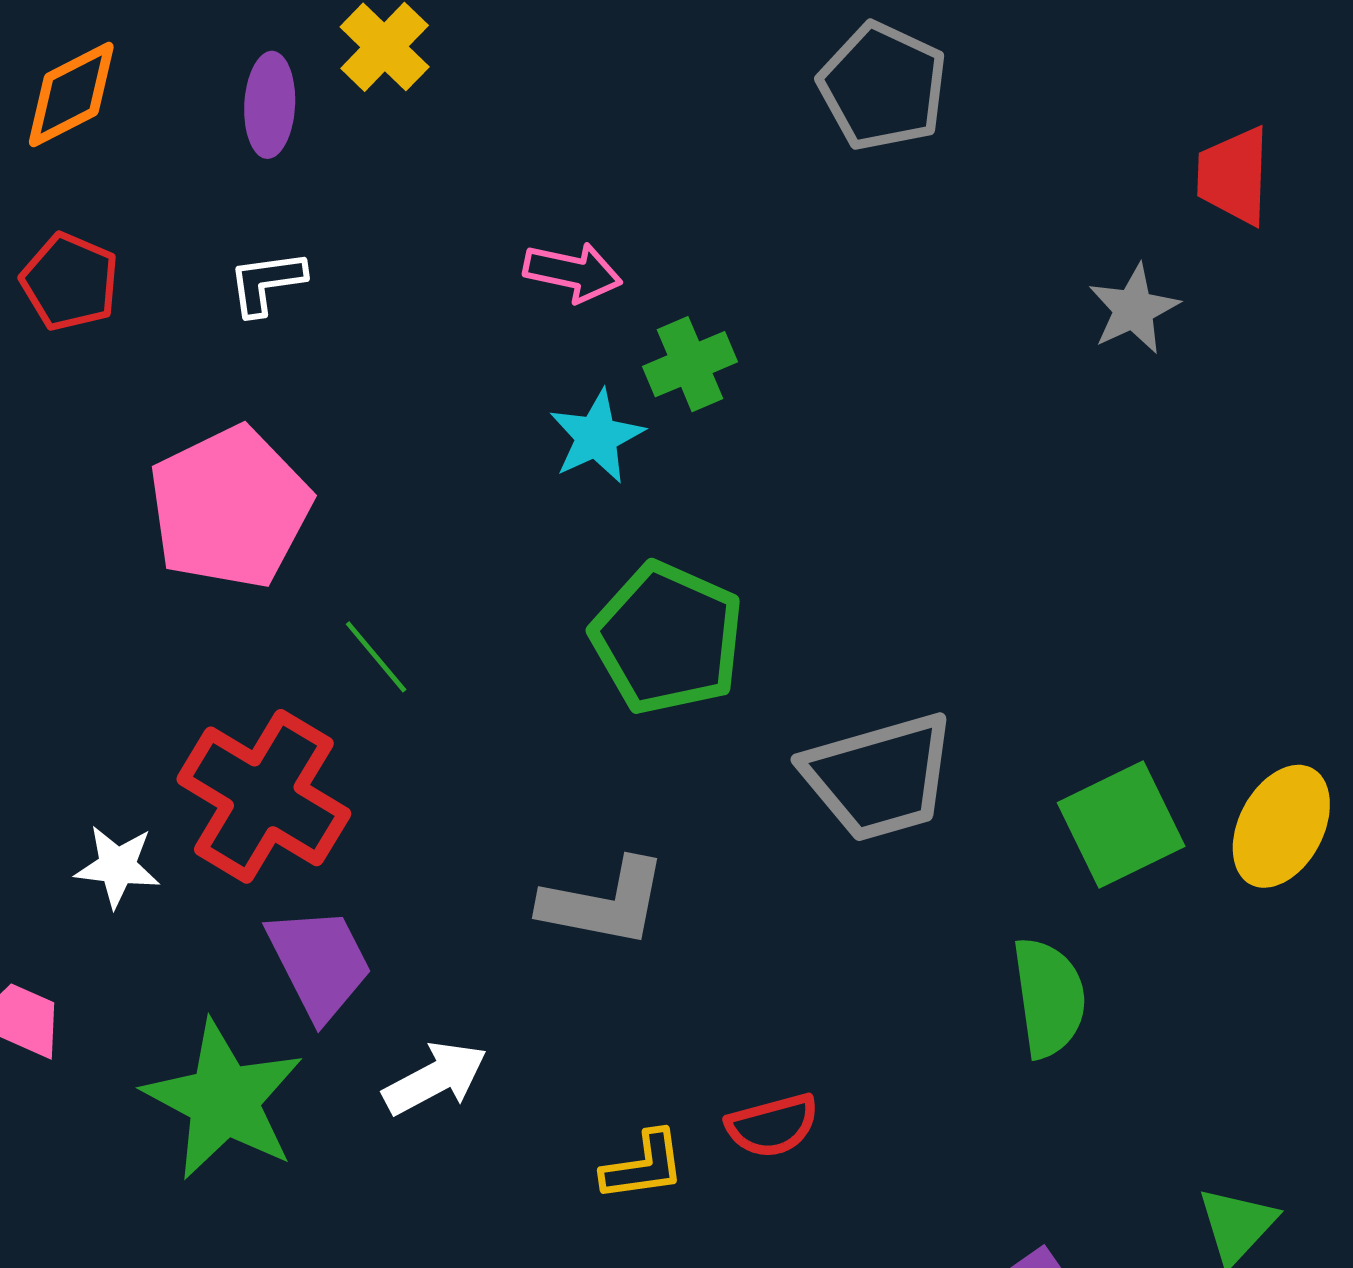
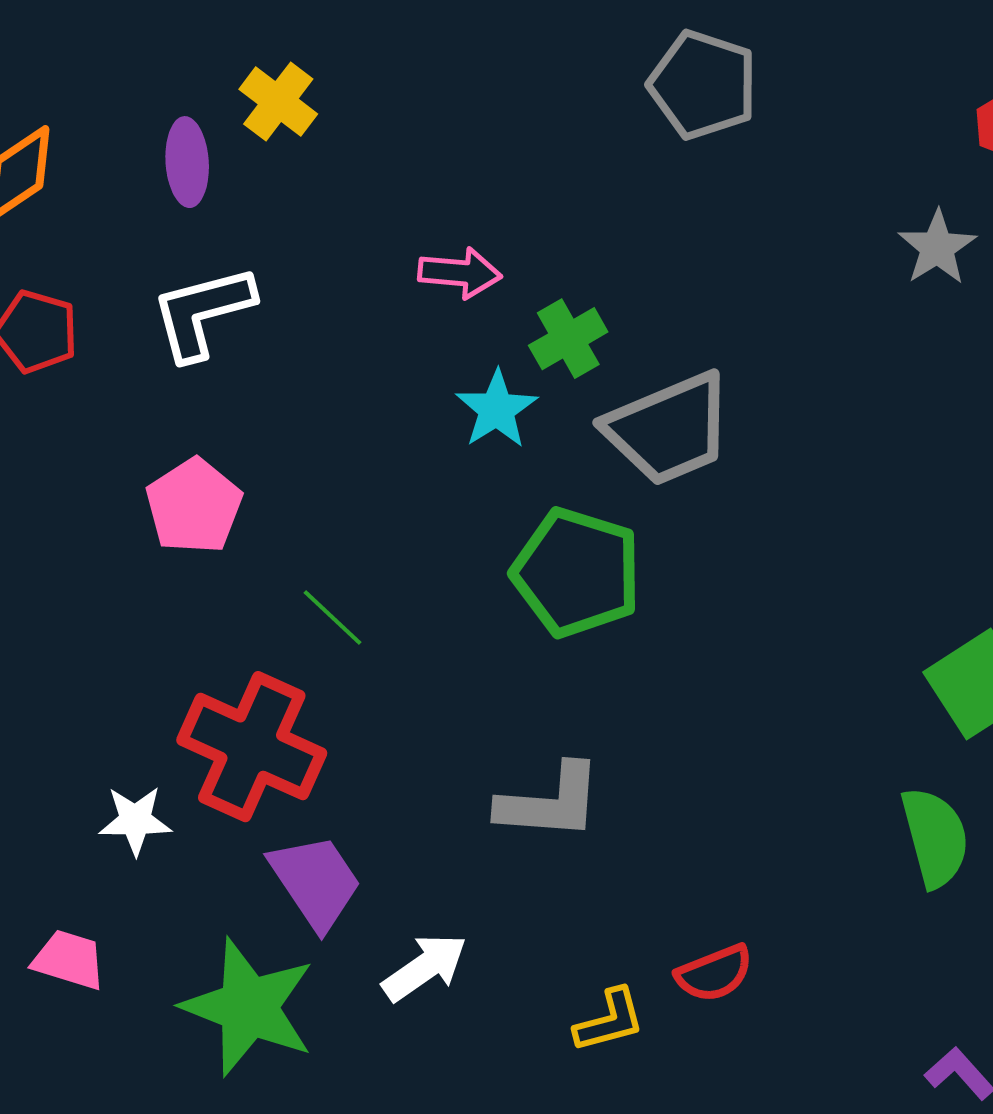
white L-shape: (267, 283) -> (203, 312), size x1.6
pink pentagon: (230, 508) -> (194, 506), size x0.7
gray trapezoid: (879, 777) -> (669, 429), moved

